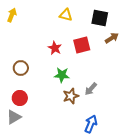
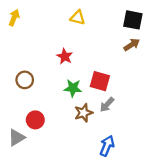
black square: (100, 18) -> (133, 20), moved
red square: (82, 45) -> (100, 81), moved, turned 30
red circle: (20, 98) -> (35, 120), moved

